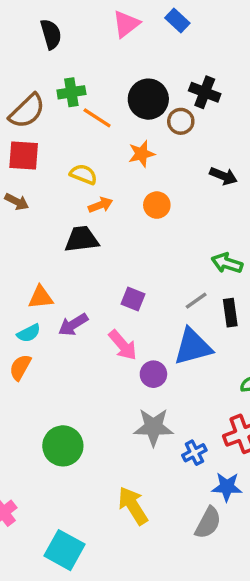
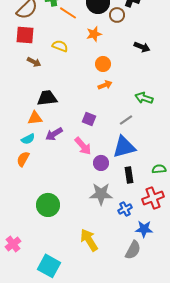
brown arrow: (17, 202) -> (34, 62), moved
orange arrow: (100, 205) -> (105, 85), moved
black trapezoid: (82, 239) -> (47, 98), moved
black rectangle: (230, 313) -> (129, 175), moved

